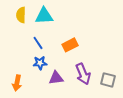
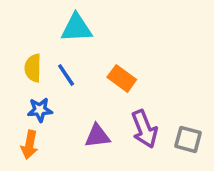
yellow semicircle: (21, 15) -> (33, 68), moved
orange rectangle: (70, 45) -> (122, 78), turned 63
blue star: (40, 63) -> (40, 110), moved

